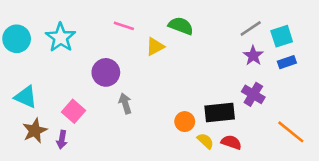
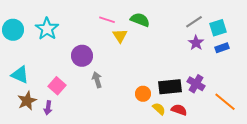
pink line: (124, 26) -> (107, 20), moved
yellow triangle: (155, 47) -> (120, 36), turned -35
purple cross: (253, 94) -> (196, 84), moved

